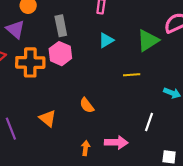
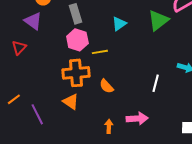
orange cross: (30, 62) -> (76, 73), moved
yellow line: (132, 75) -> (100, 52), moved
white line: (149, 122) -> (156, 83), moved

